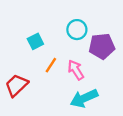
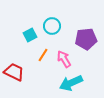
cyan circle: (77, 30) -> (52, 26), moved
red trapezoid: (16, 85) -> (14, 72), turned 70

